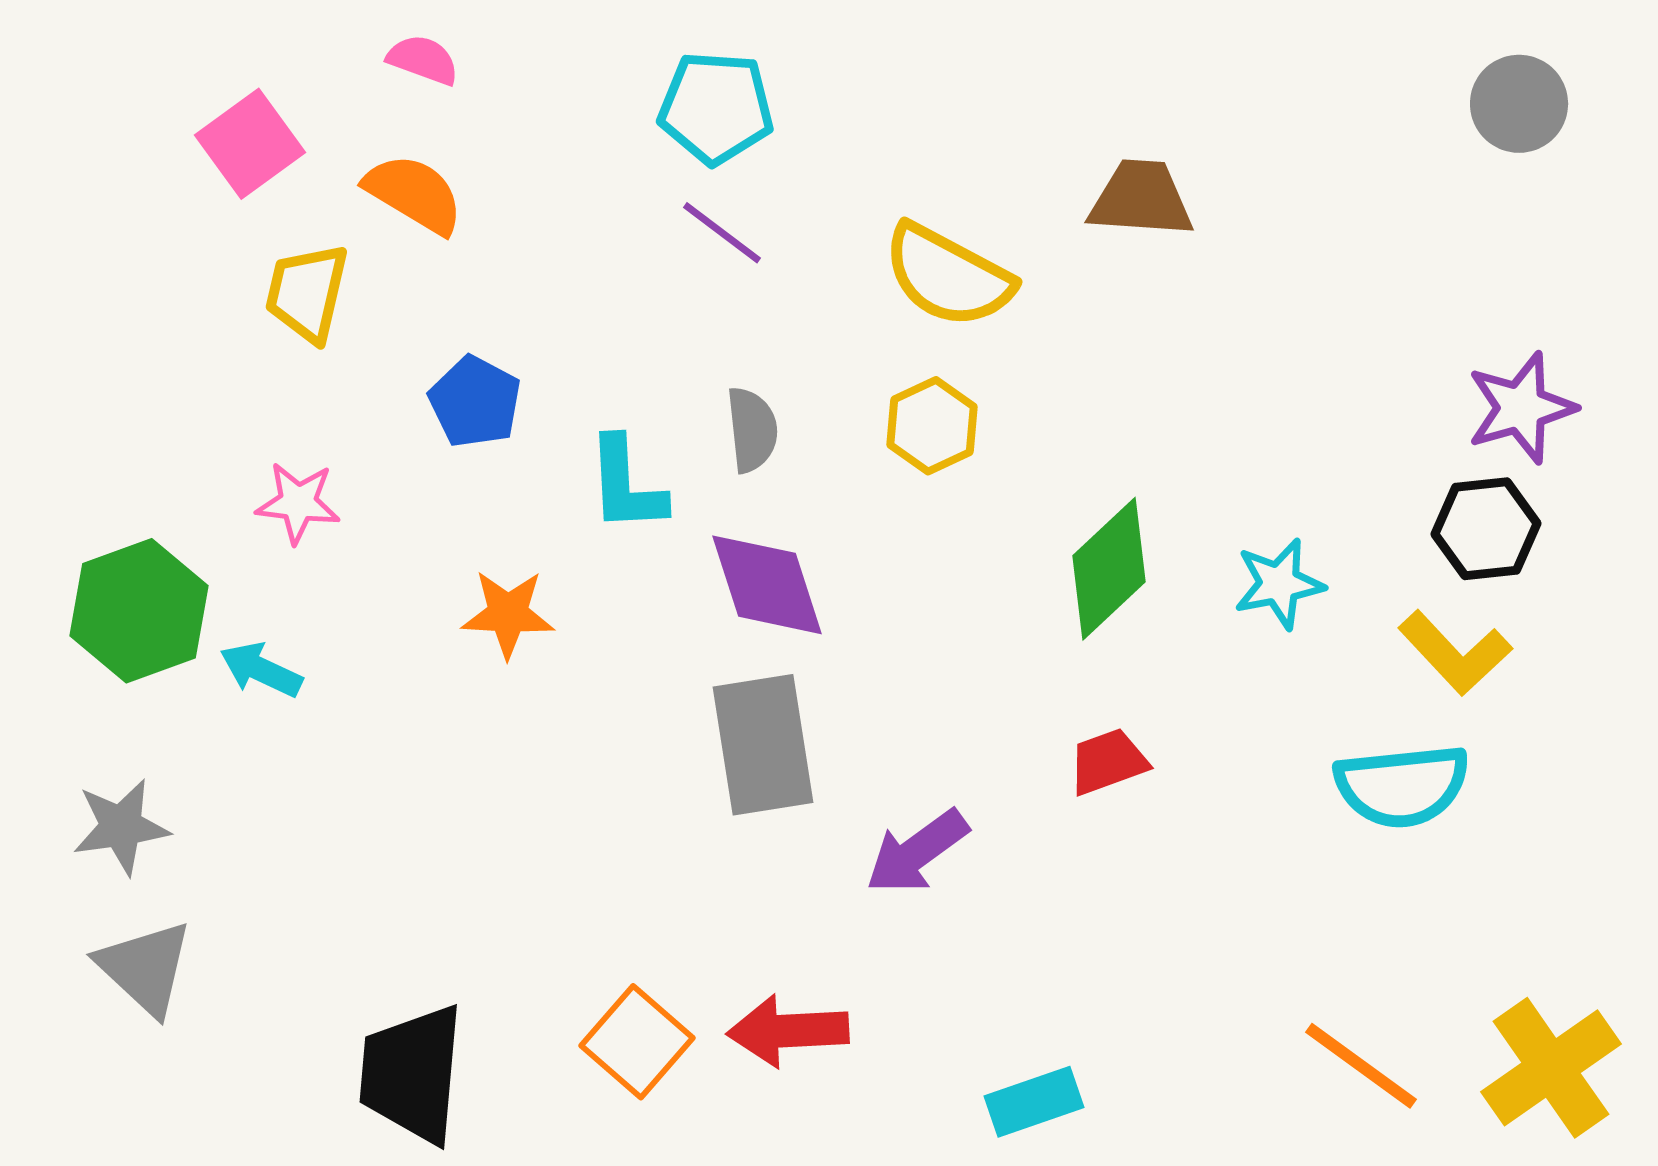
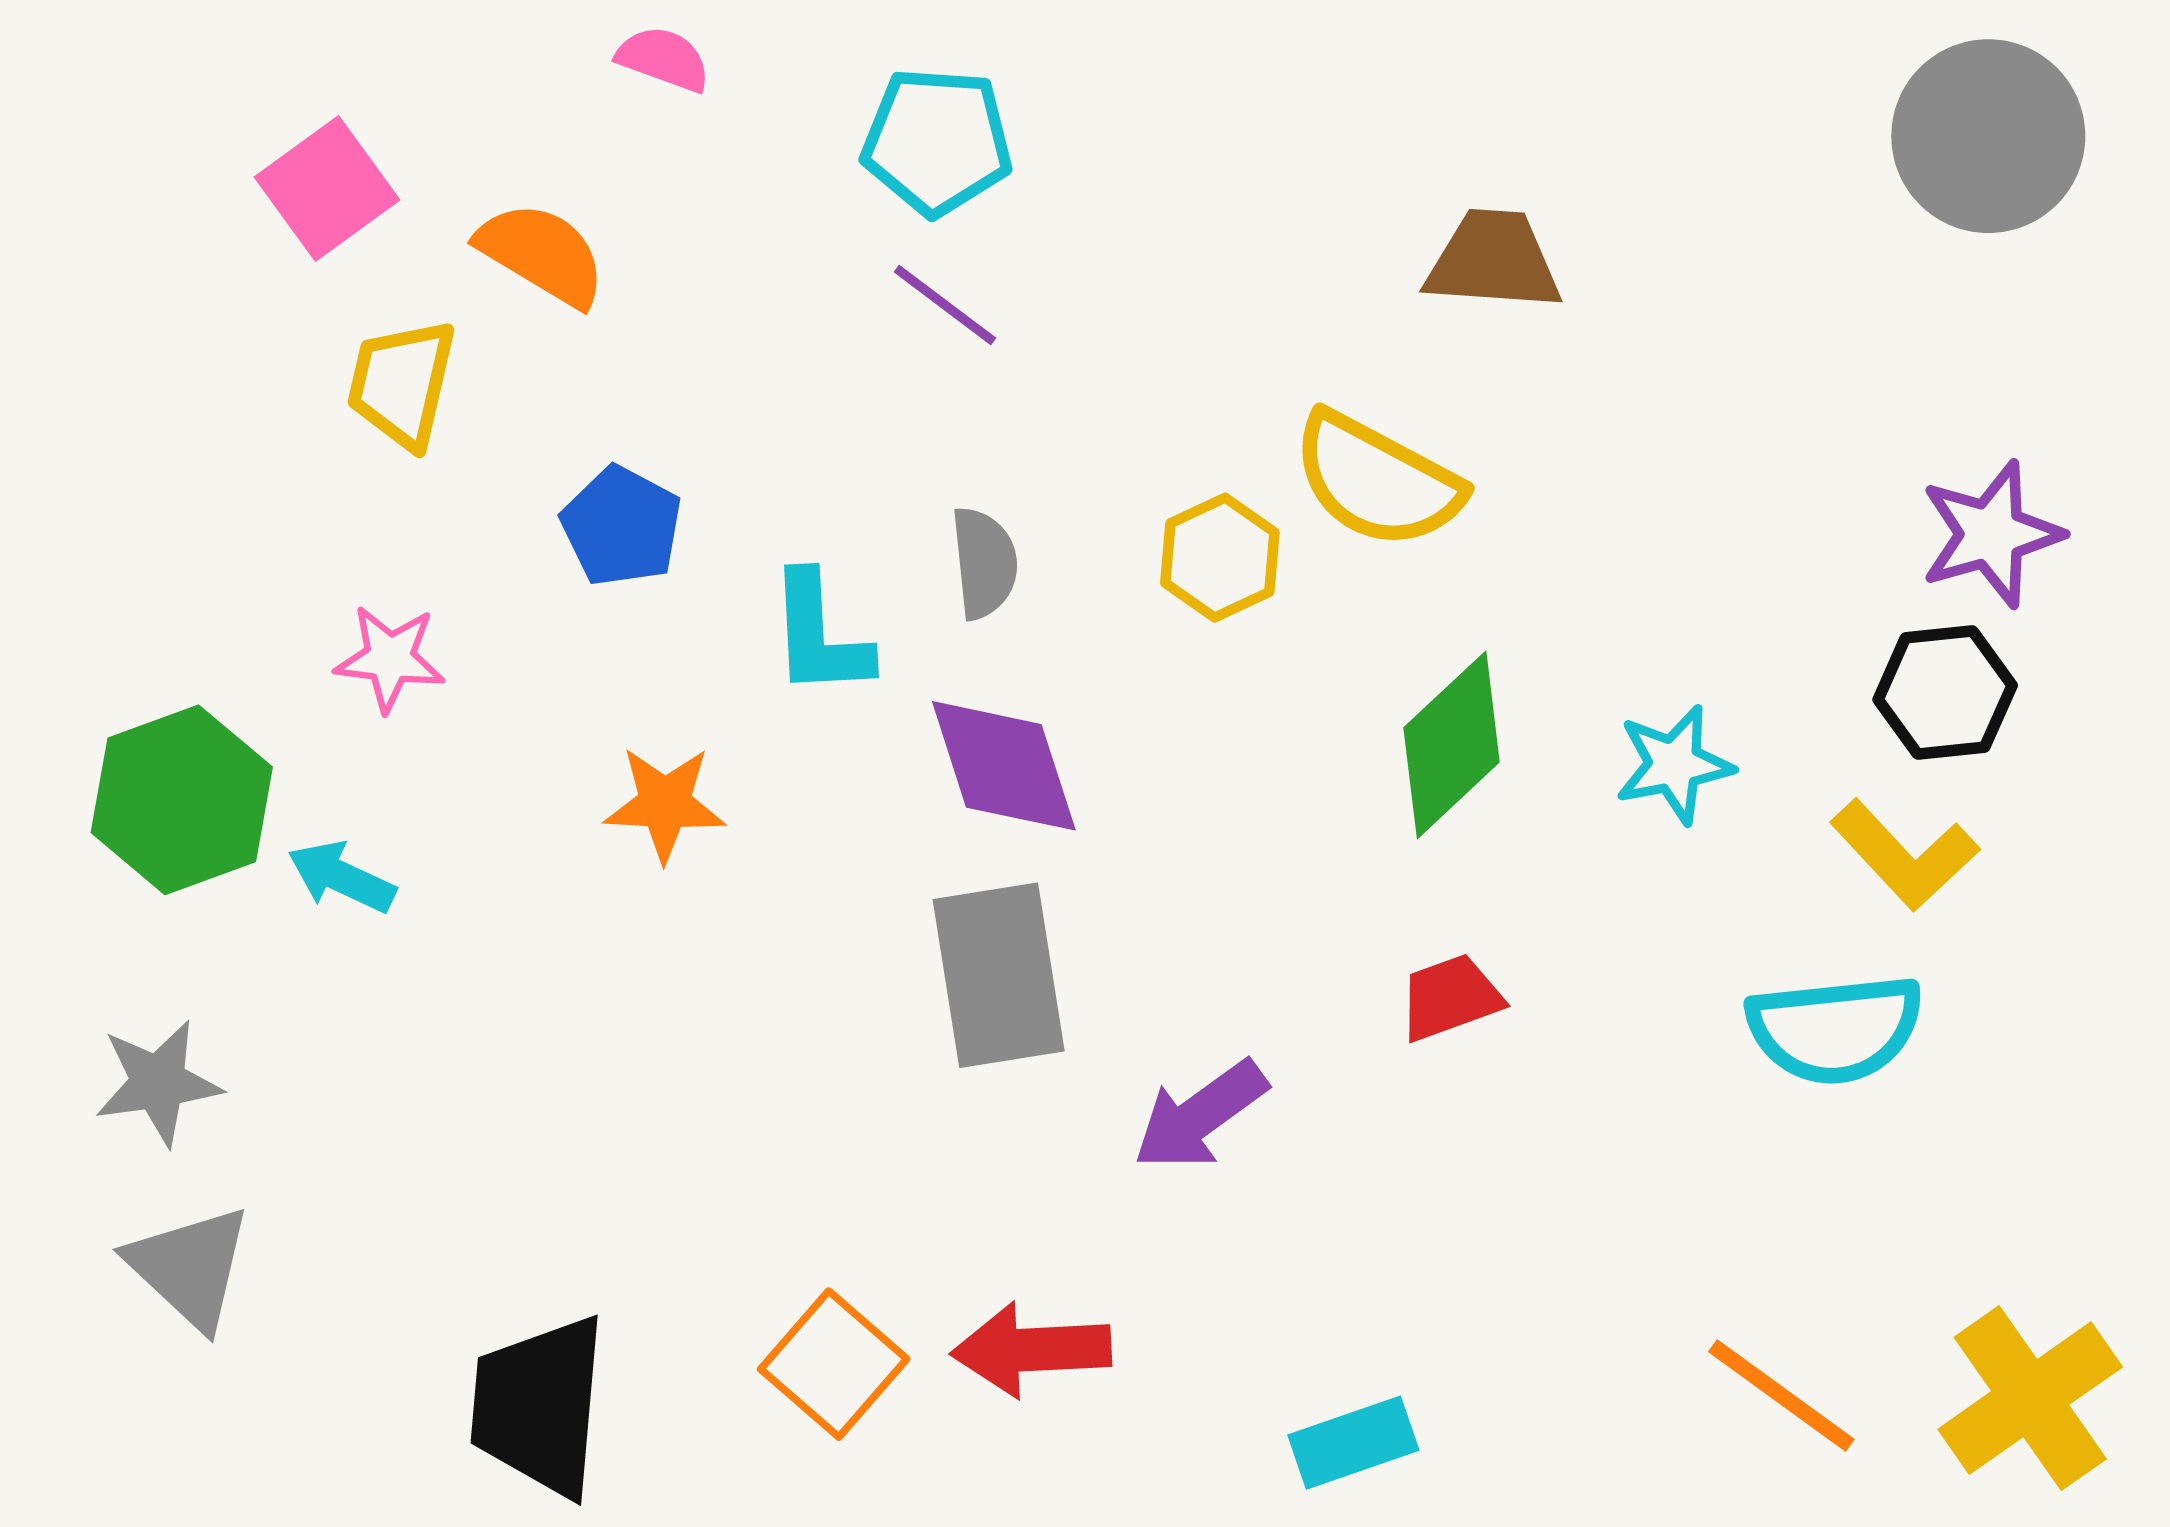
pink semicircle: (423, 60) -> (663, 59), moved
gray circle: (1519, 104) -> (1988, 136), size x1.5
yellow semicircle: (948, 276) -> (1377, 480), moved

